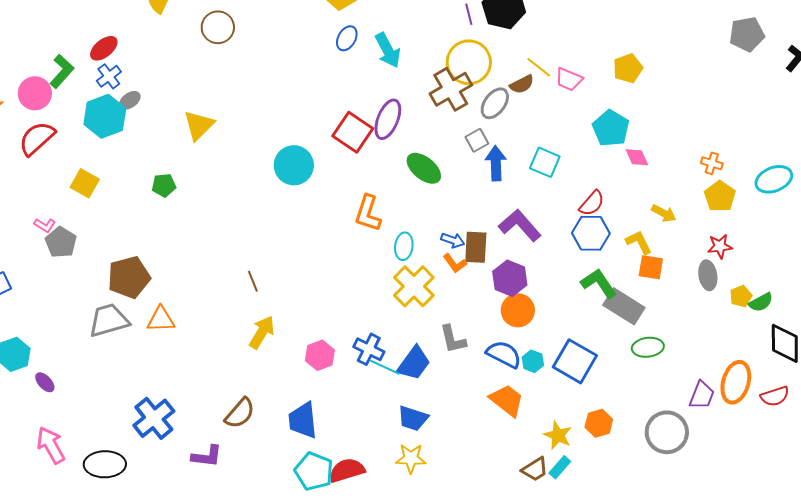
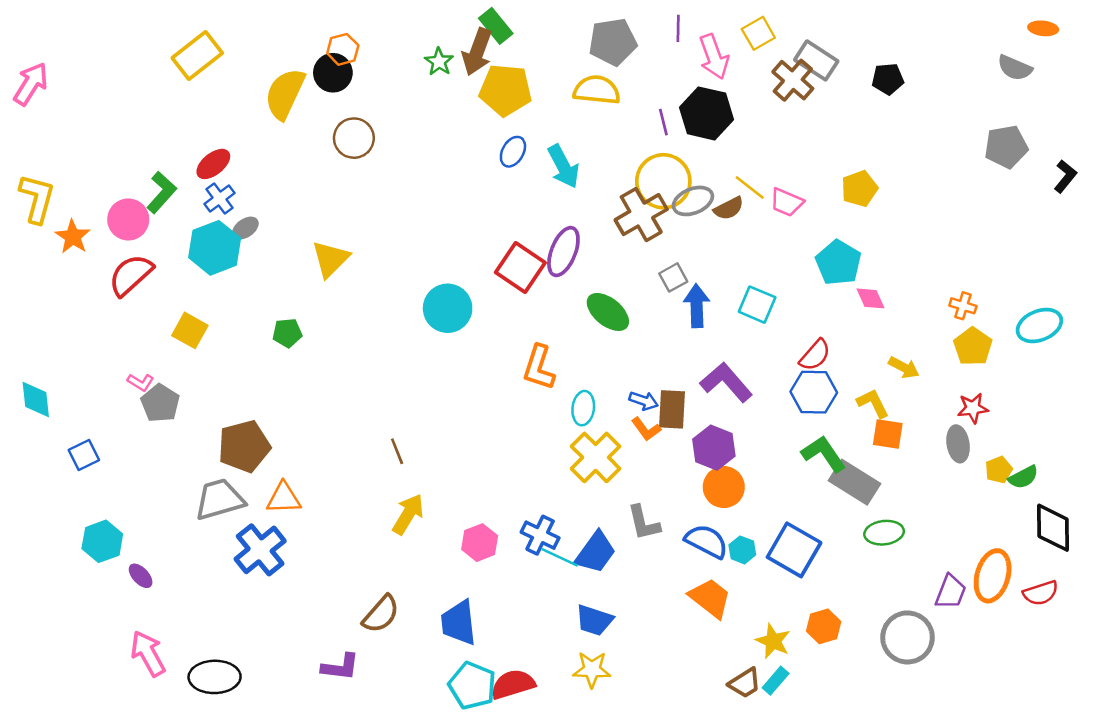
gray ellipse: (495, 103) -> (693, 201), moved, turned 32
blue cross: (154, 418) -> (260, 550), moved

